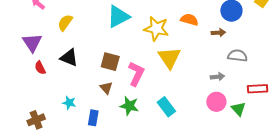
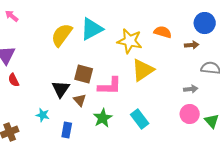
yellow semicircle: (65, 23) -> (62, 35), moved, size x1.4
black triangle: (69, 58) -> (61, 89), moved, turned 42
yellow triangle: (169, 58) -> (143, 70), turned 30
pink L-shape: (136, 74) -> (110, 86), turned 65
green star: (129, 106) -> (103, 118), turned 30

